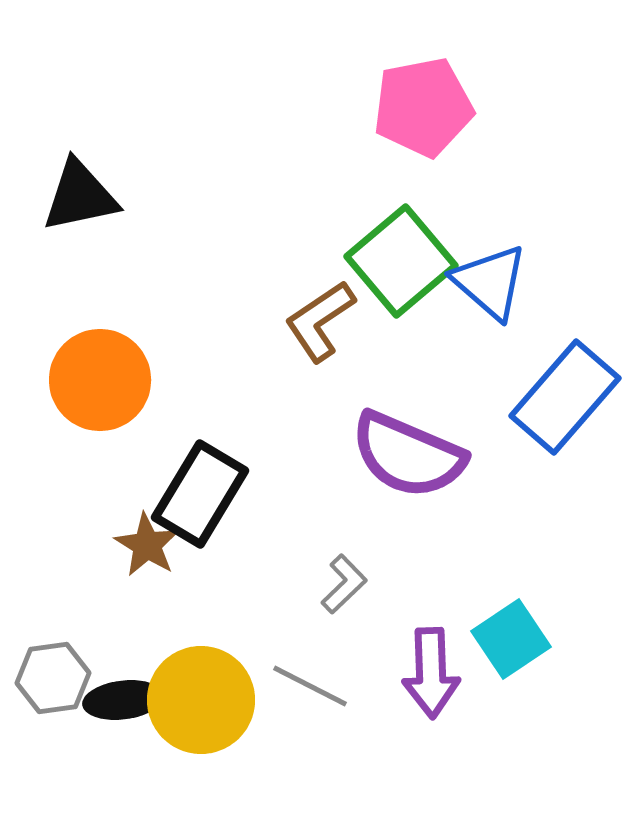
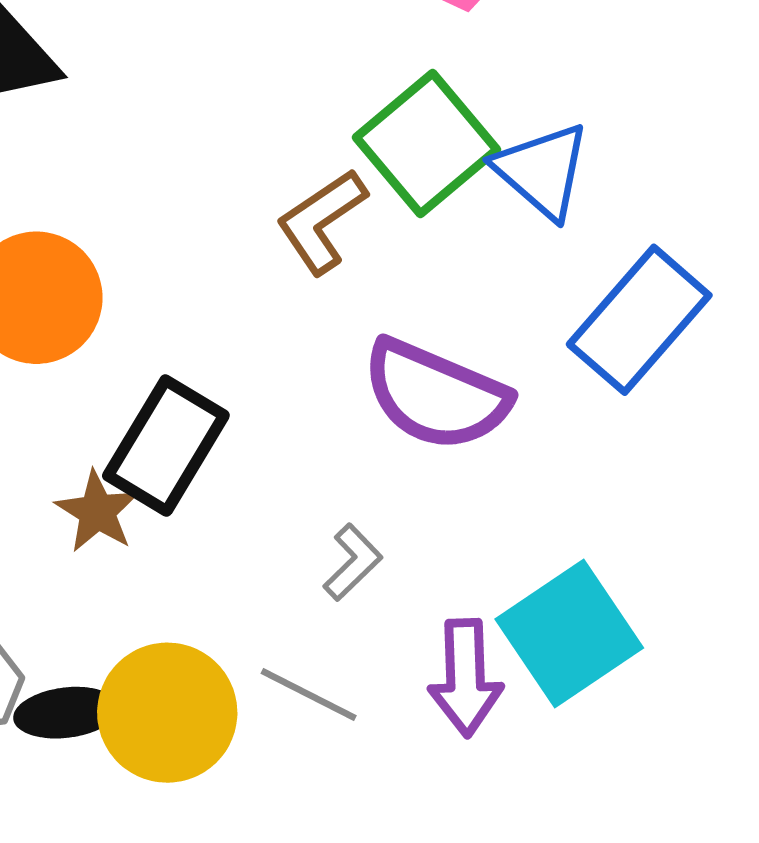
cyan square: (511, 639) -> (569, 634), size x1.4

